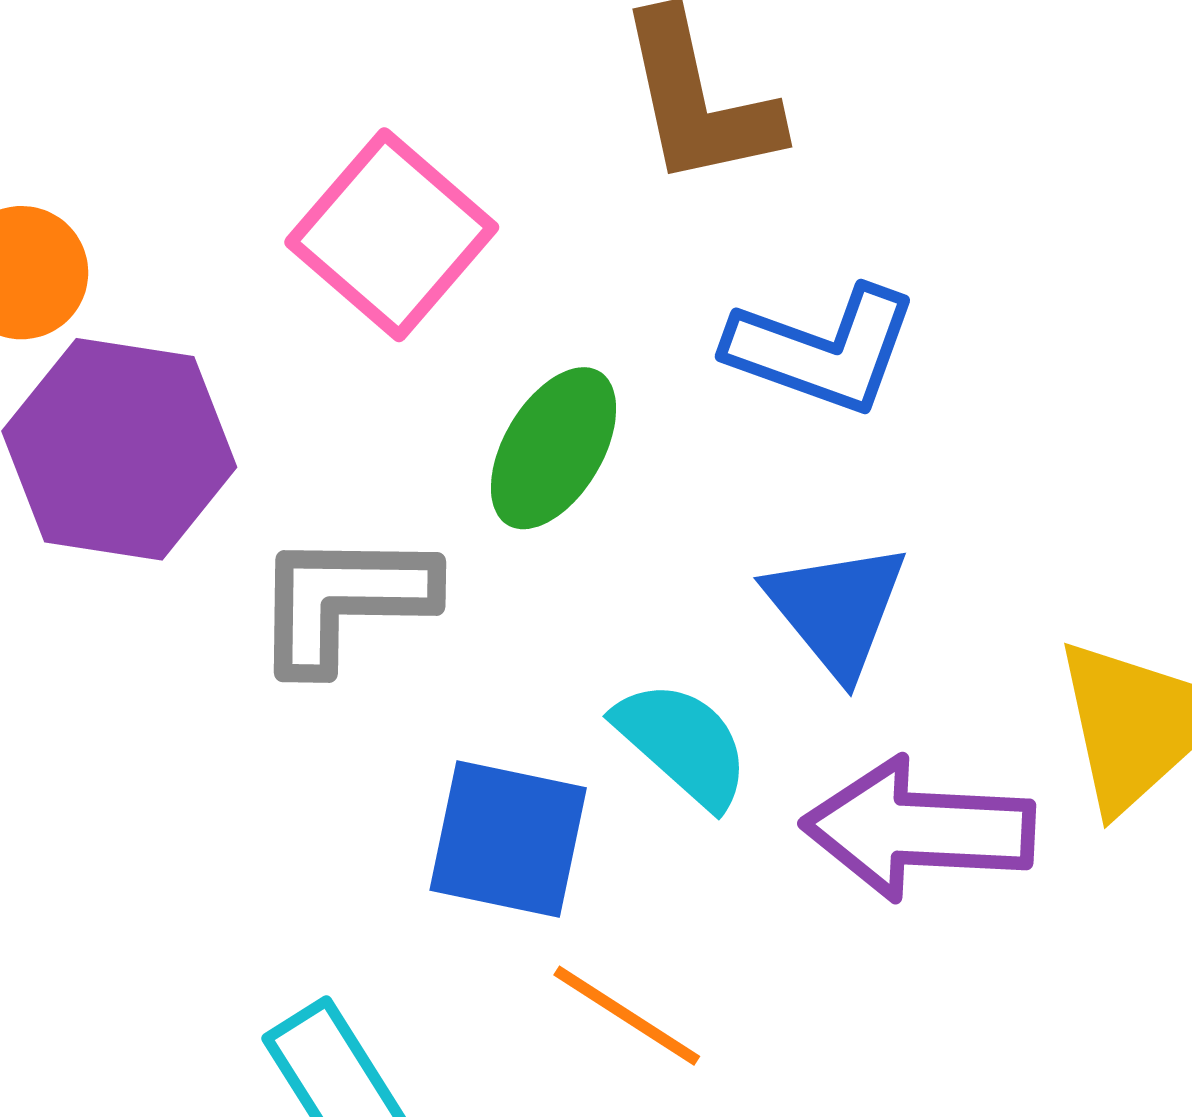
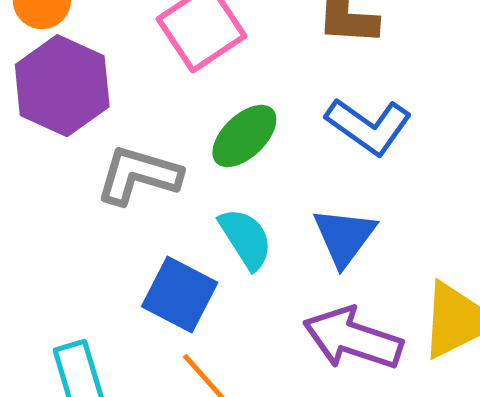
cyan semicircle: (683, 744) -> (246, 239), moved

